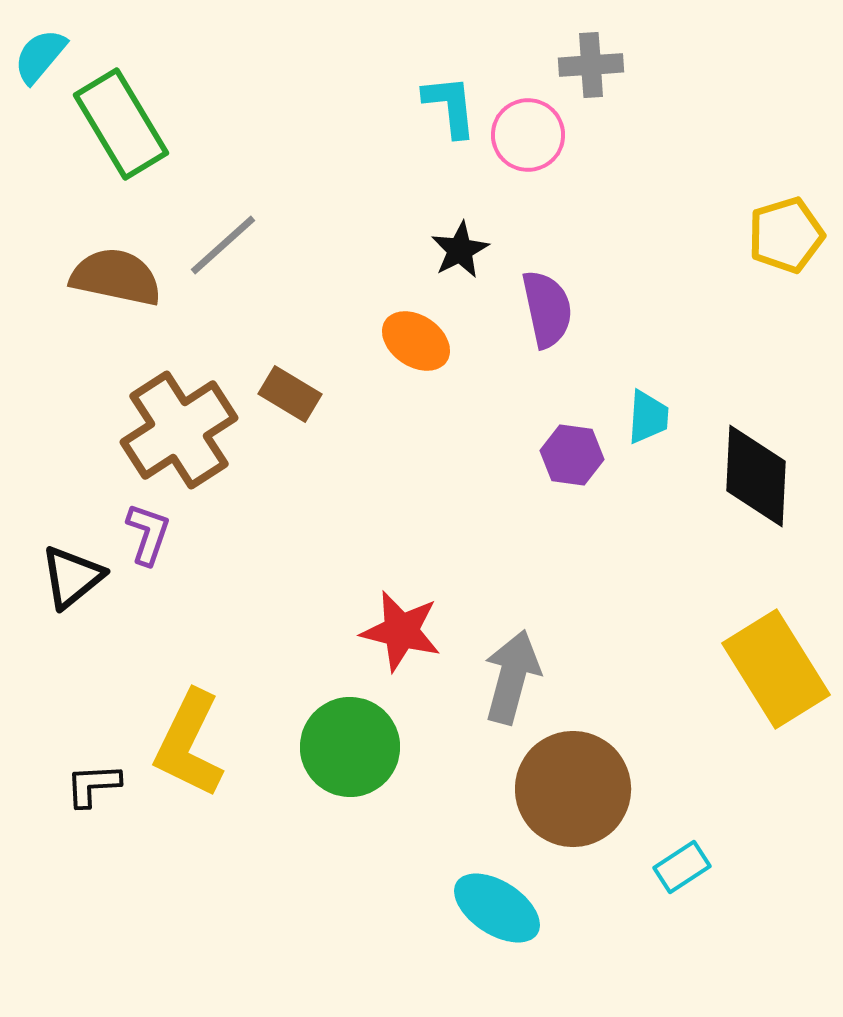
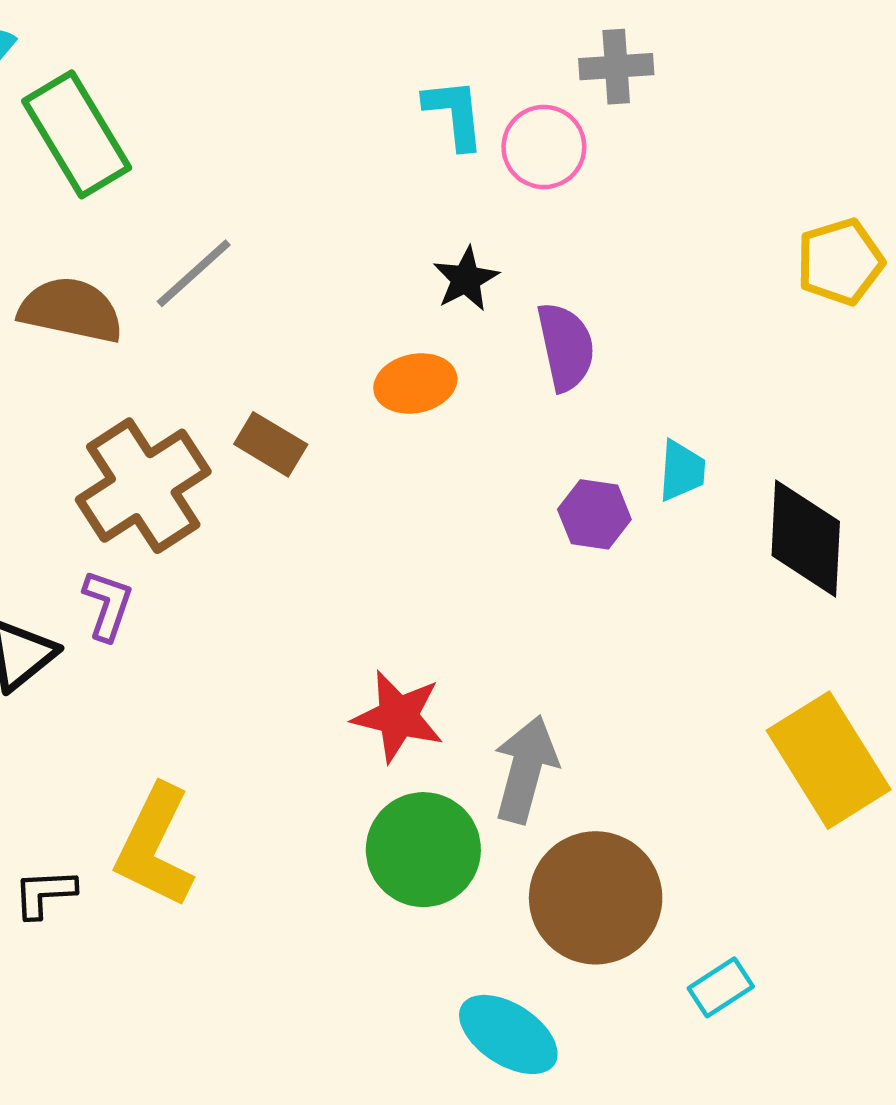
orange ellipse: (416, 341) -> (415, 383), turned -46
green circle: (350, 747) -> (423, 850), moved

